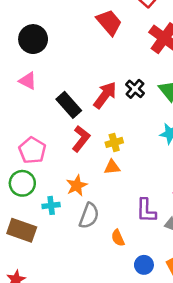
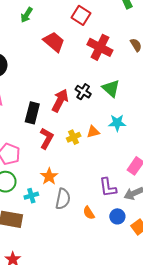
black rectangle: (69, 105) -> (32, 113), turned 65
orange triangle: (112, 167) -> (93, 132), moved
blue circle: (144, 265) -> (117, 216), moved

